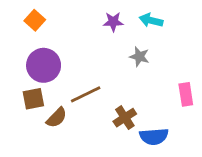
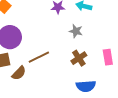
brown cross: (125, 118) -> (79, 58), moved

